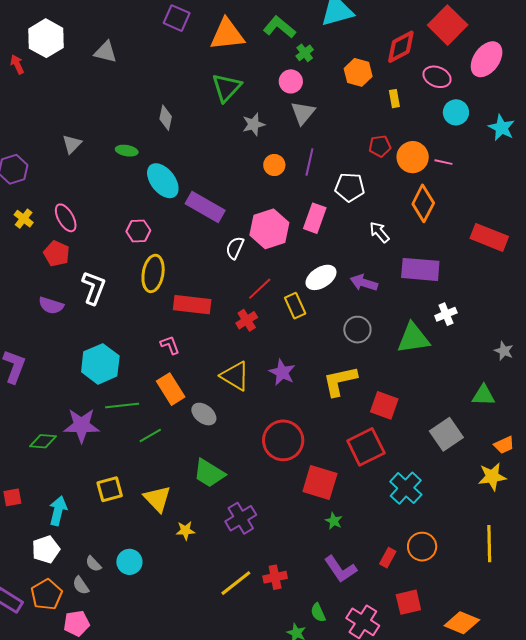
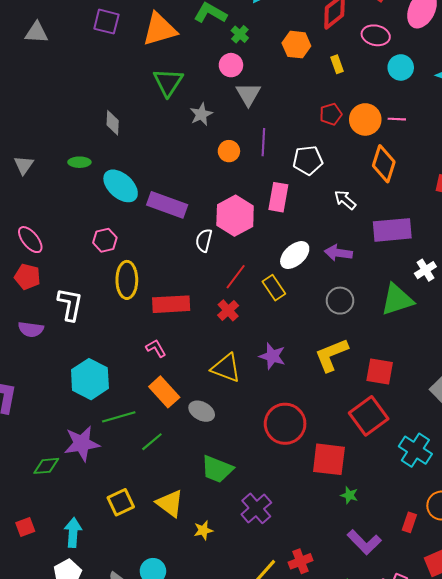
gray triangle: (106, 52) -> (37, 33), moved

